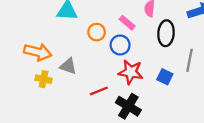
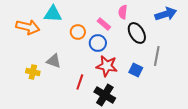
black ellipse: (166, 33) -> (137, 33), turned -35
orange arrow: (38, 52) -> (28, 27), moved
red line: (99, 91) -> (80, 82), turned -49

